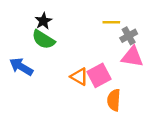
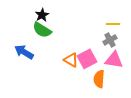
yellow line: (111, 22) -> (113, 24), moved
gray cross: (129, 36) -> (110, 40), moved
pink triangle: (132, 57) -> (114, 60), moved

